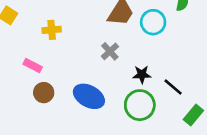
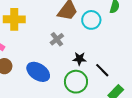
yellow cross: (52, 30) -> (14, 19), size x1.5

